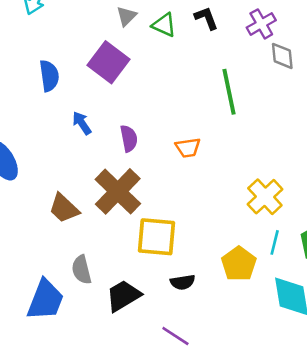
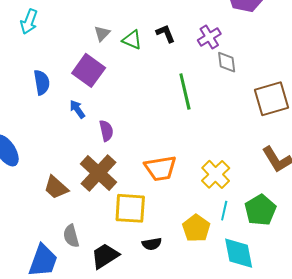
blue arrow: (82, 123) -> (77, 109), moved
orange trapezoid: (188, 148) -> (160, 168), moved, size x1.6

